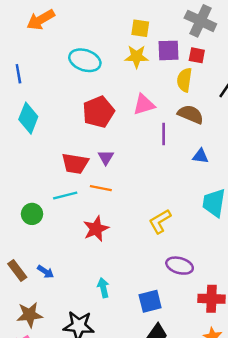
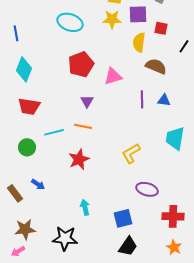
red square: (197, 55) -> (161, 28), moved
yellow semicircle: (184, 80) -> (139, 42), moved
pink triangle: (144, 105) -> (113, 76), moved
purple line: (164, 134) -> (142, 99), moved
red trapezoid: (75, 164) -> (29, 106), moved
blue arrow: (46, 272) -> (38, 184), moved

